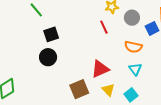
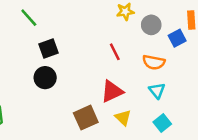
red line: (104, 27) -> (115, 52), moved
cyan square: (131, 95) -> (162, 123), moved

